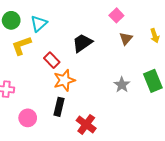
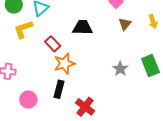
black trapezoid: (82, 43) -> (83, 28), turned 35

